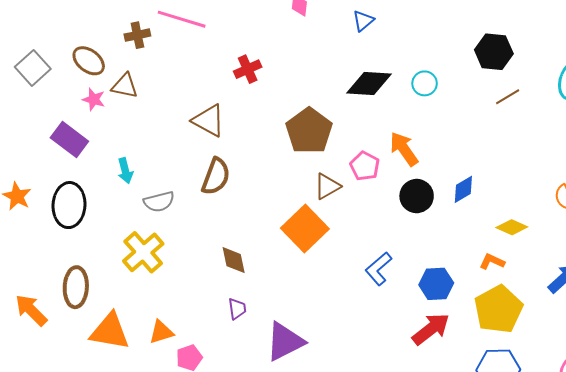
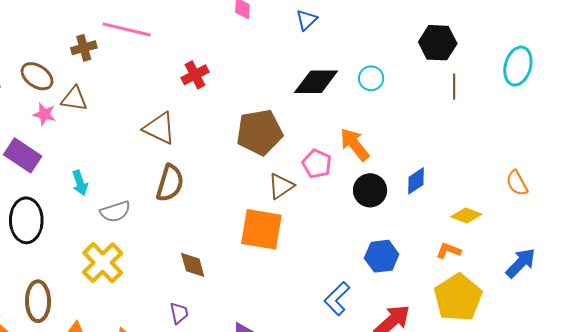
brown line: (508, 97) -> (454, 87), turned -55
brown pentagon: (309, 131) -> (260, 132), turned 30
orange square: (305, 229) -> (261, 229), turned -33
blue L-shape: (378, 269) -> (337, 299), moved
blue hexagon: (436, 284) -> (382, 256), moved
purple trapezoid: (237, 309) -> (179, 313), moved

